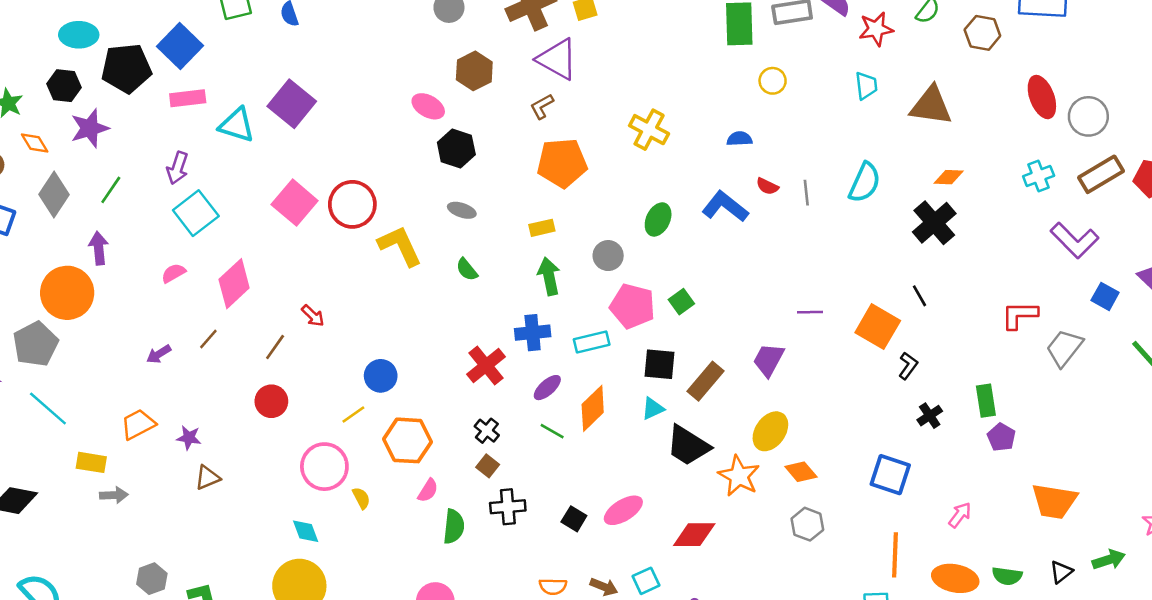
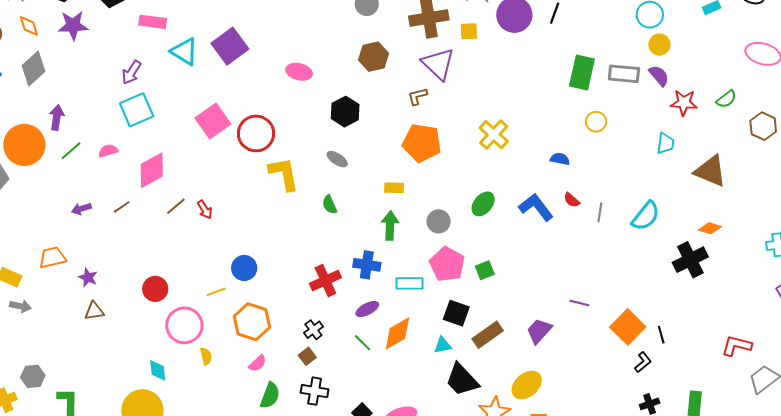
pink ellipse: (428, 106) -> (299, 72), moved, turned -30
green line: (111, 190) -> (71, 151), moved
black line: (919, 296) -> (661, 335), moved
brown line: (275, 347) -> (176, 206), moved
red circle: (271, 401) -> (155, 289), moved

